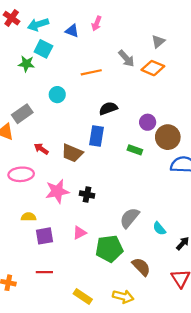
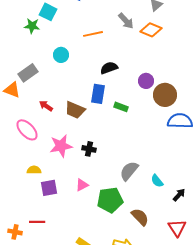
green rectangle: (135, 150) -> (121, 107), moved
pink ellipse: (21, 174) -> (27, 130), turned 50
red line: (44, 272) -> (37, 222), moved

